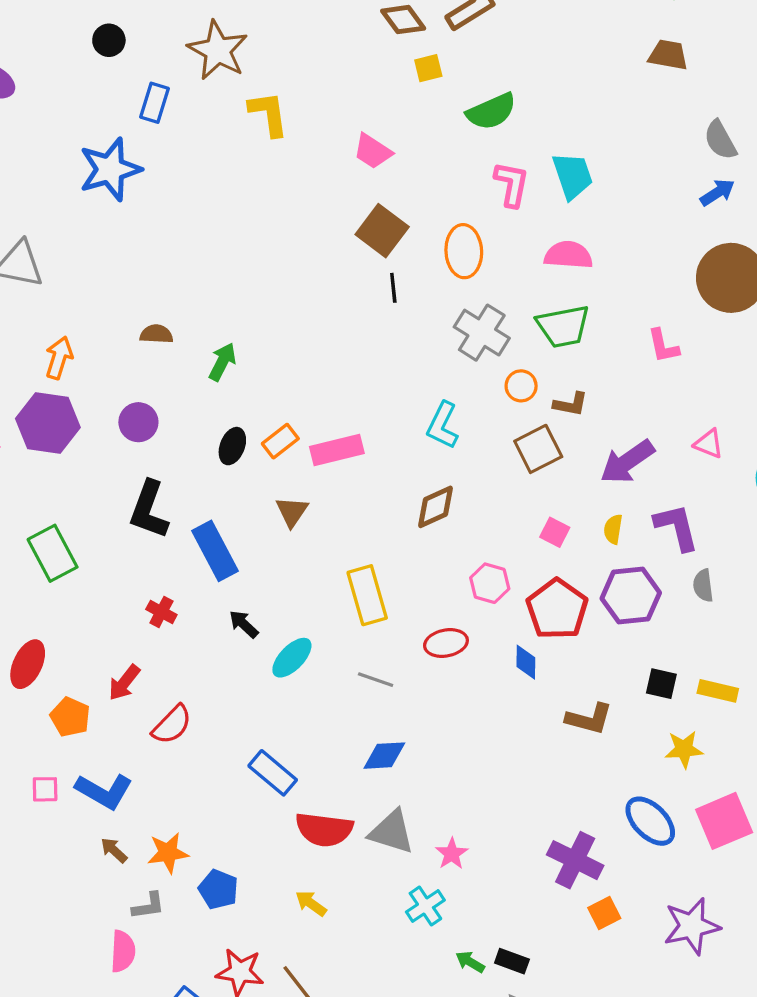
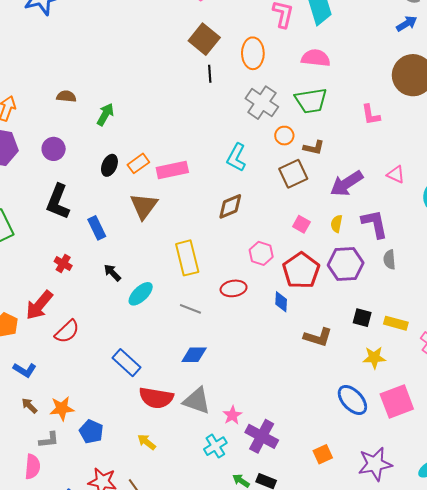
brown triangle: (292, 512) -> (144, 206), size x1.4
blue rectangle: (215, 551) -> (97, 228), size x0.7
red arrow: (124, 683) -> (39, 305), size x1.4
blue L-shape: (104, 791) -> (25, 370), size x0.7
purple cross: (575, 860) -> (262, 436), moved

